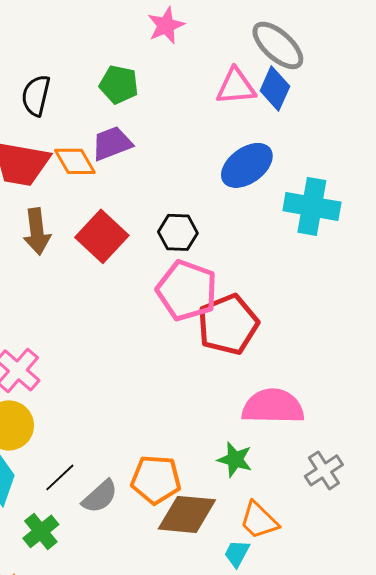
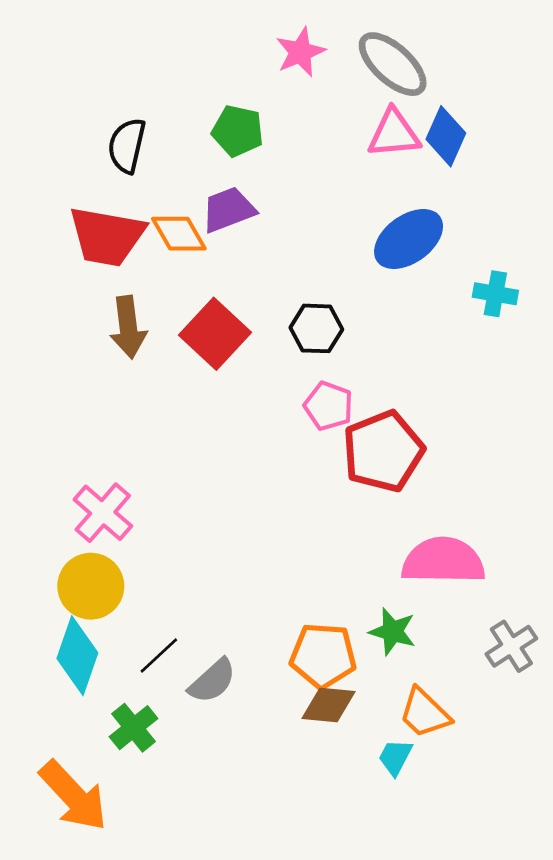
gray ellipse: (278, 45) -> (393, 64), moved
cyan cross: (312, 206) -> (495, 294), size x0.6
pink pentagon: (187, 290) -> (328, 406), size x0.6
orange pentagon: (156, 479) -> (323, 656), moved
brown diamond: (187, 514) -> (328, 705), size x0.7

